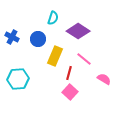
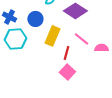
cyan hexagon: (18, 79) -> (15, 39), moved
pink semicircle: (104, 79) -> (101, 48), moved, turned -32

